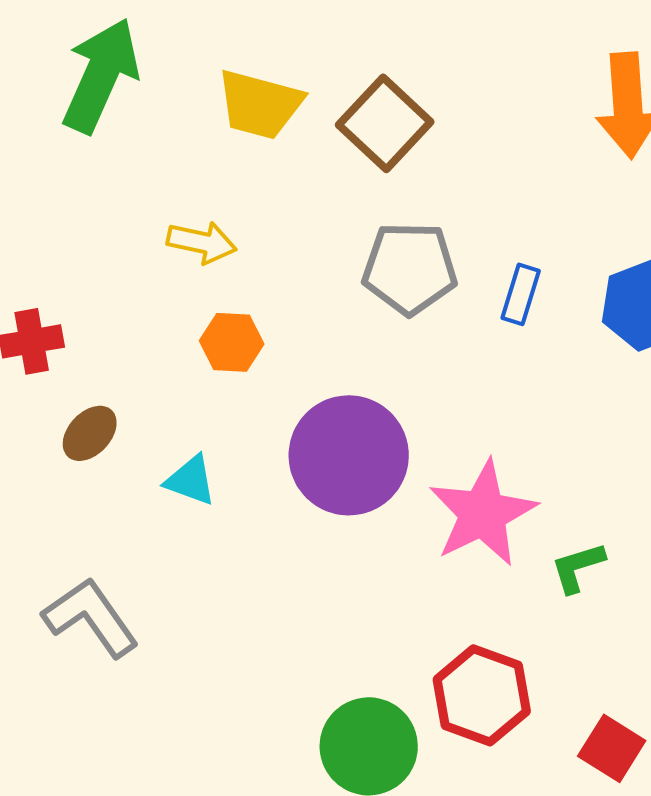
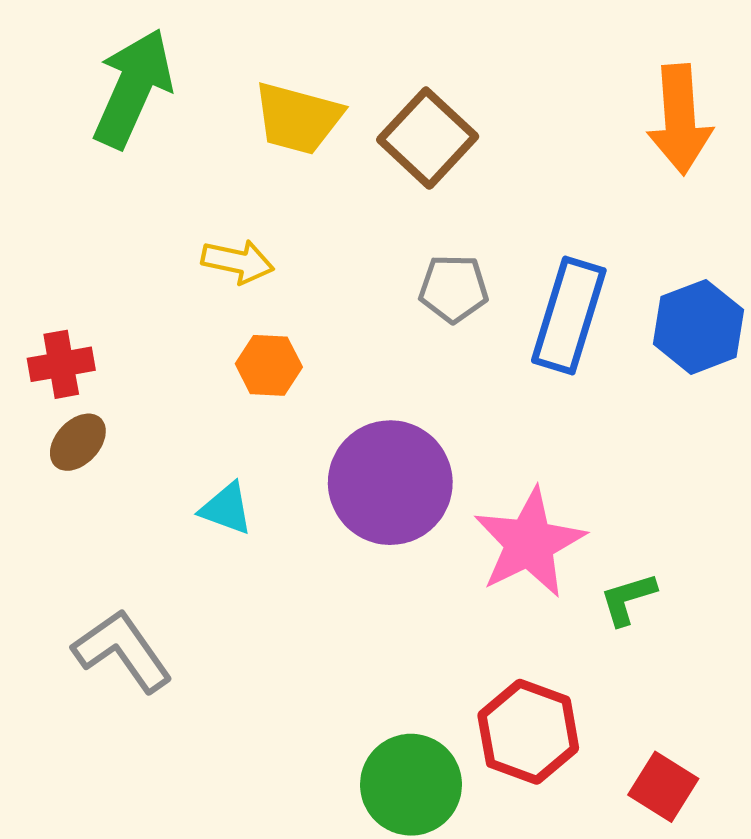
gray pentagon: (410, 268) -> (454, 289), size x0.7
blue rectangle: (521, 294) -> (569, 316), size x1.8
brown ellipse: (90, 433) -> (78, 442), moved

